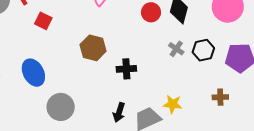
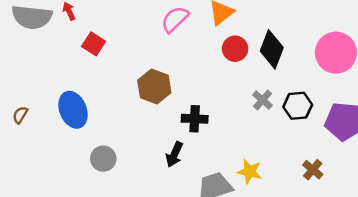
brown cross: (220, 97) -> (313, 170), turned 35
gray circle: (61, 107) -> (103, 159), size x0.7
black arrow: (119, 112) -> (174, 154), moved

